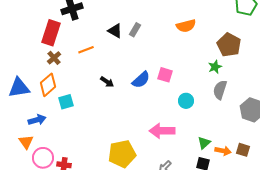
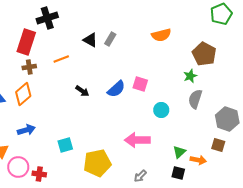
brown cross: (54, 58) -> (29, 67), turned 32
cyan square: (66, 102) -> (65, 145), moved
blue arrow: (37, 120) -> (26, 130), moved
brown square: (243, 150) -> (218, 145), moved

